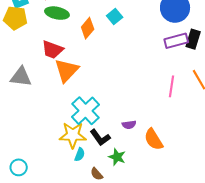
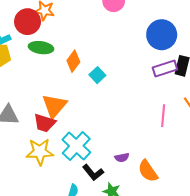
cyan square: (115, 17) -> (97, 75), moved
red trapezoid: (52, 50) -> (45, 123), moved
yellow star: (73, 135) -> (40, 152), moved

